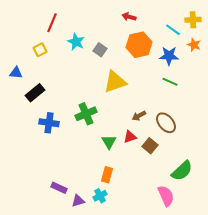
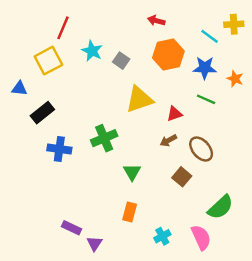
orange star: (194, 45) -> (235, 79), moved
yellow square: (40, 50) -> (48, 61), size x1.6
red triangle: (130, 137) -> (174, 114), moved
cyan cross: (100, 196) -> (162, 236), moved
purple triangle: (78, 201) -> (94, 243), turned -40

